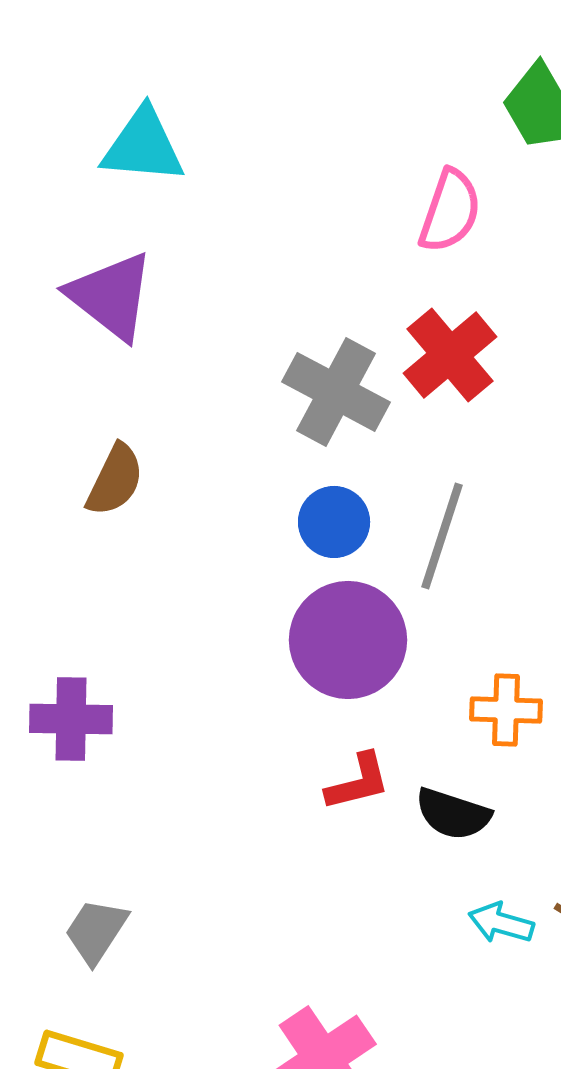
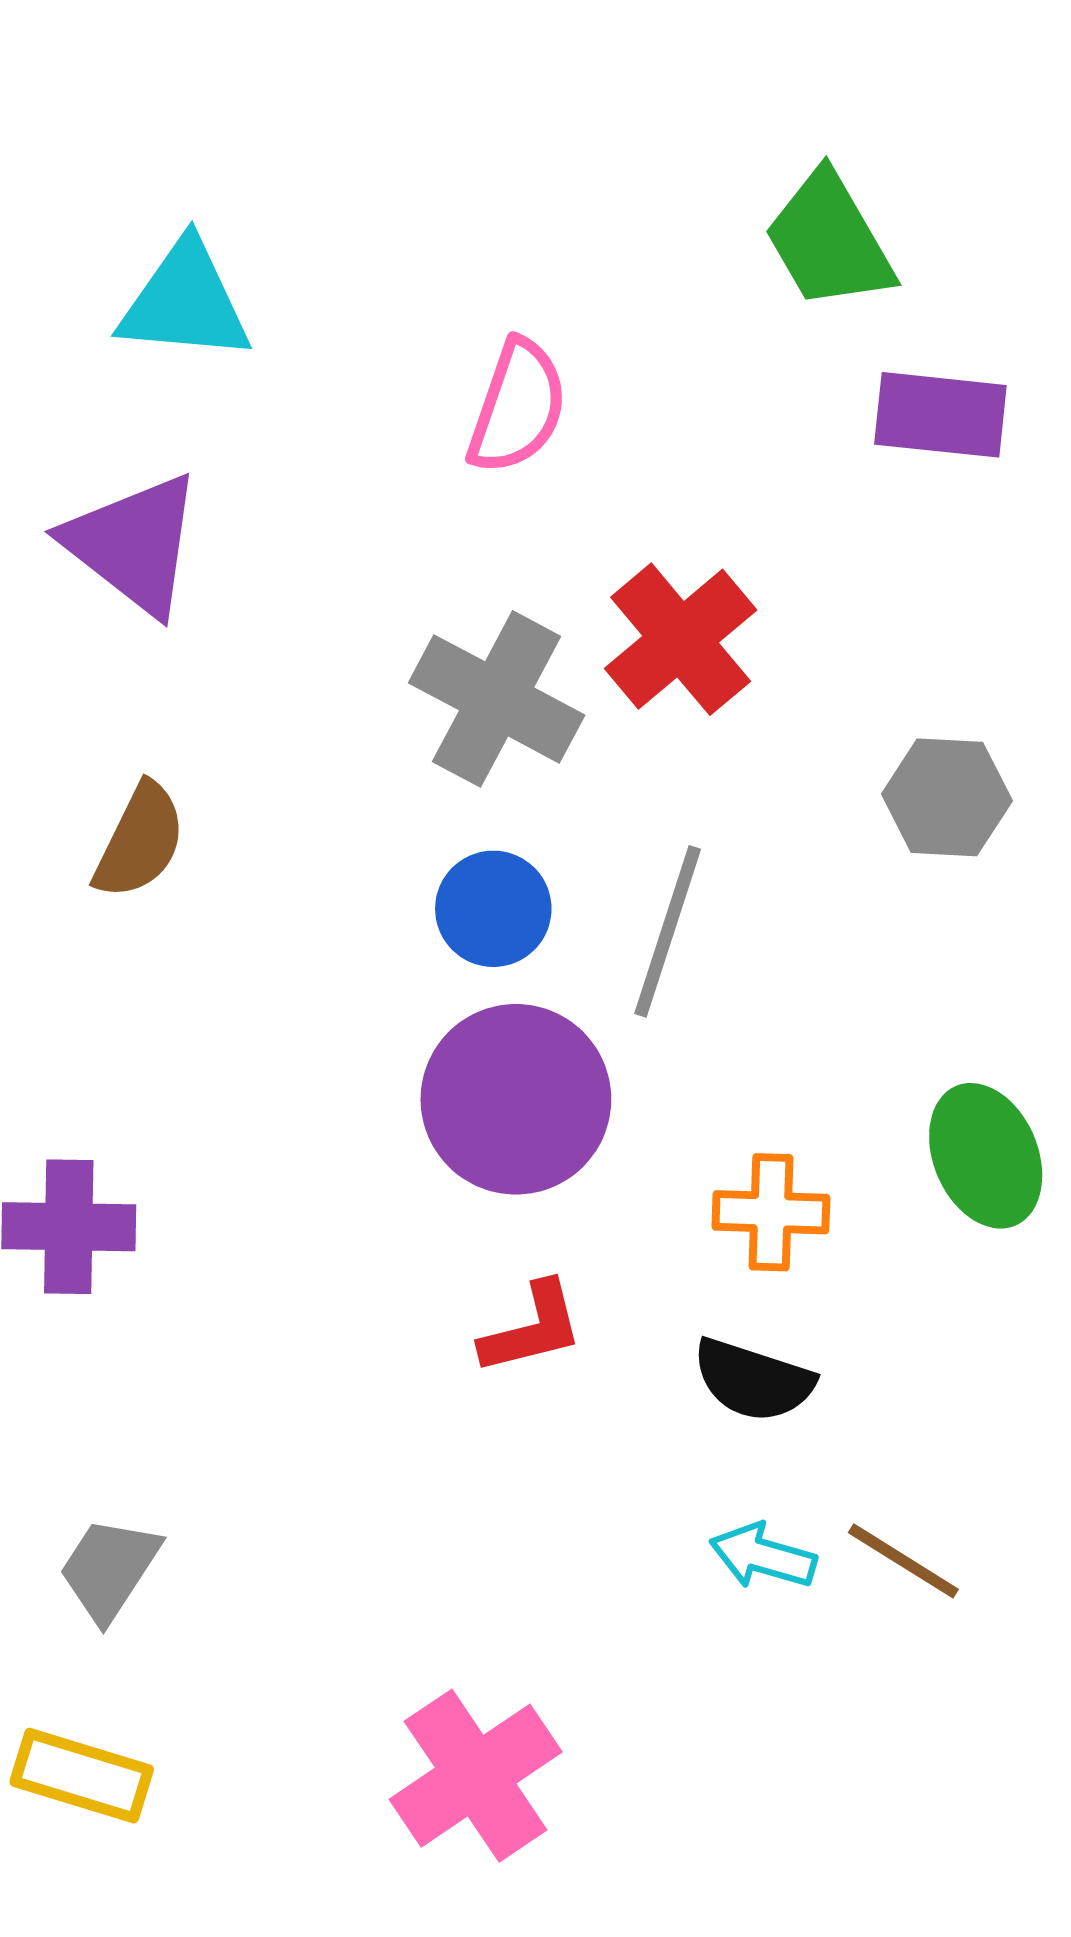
pink semicircle: (450, 211) -> (518, 407), moved
black semicircle: (453, 814) -> (753, 1380), moved

